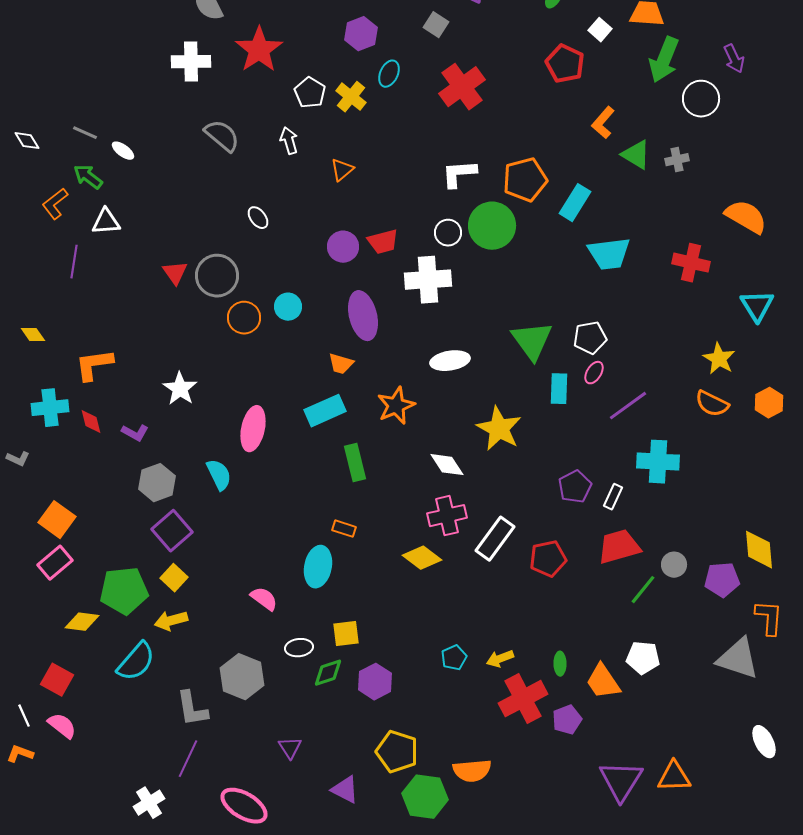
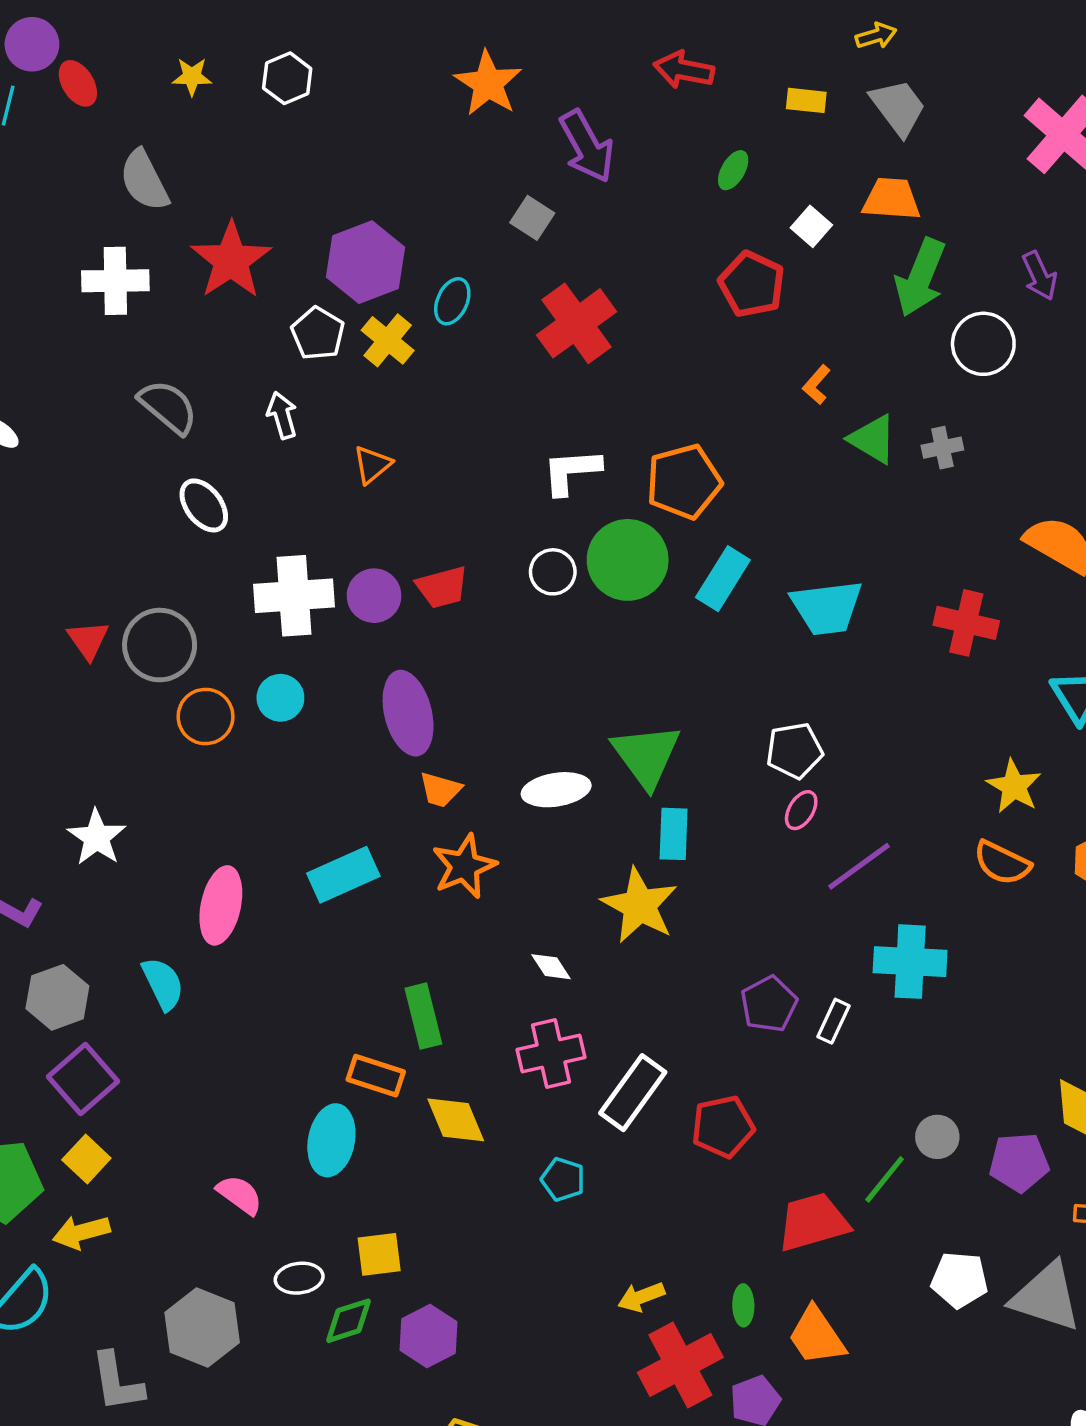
purple hexagon: (361, 34) -> (366, 262), moved, size x1.4
orange L-shape: (603, 123) -> (817, 385), size x0.7
cyan rectangle: (575, 203) -> (723, 579), moved
white ellipse: (258, 218) -> (204, 505), moved, size x1.4
white cross: (428, 280) -> (294, 596), moved
green triangle: (532, 341) -> (646, 756), moved
orange trapezoid: (341, 364) -> (440, 790), moved
cyan rectangle: (559, 389) -> (674, 834), moved
green rectangle: (355, 463) -> (423, 1016), moved
white diamond: (447, 465) -> (551, 967), size x0.7
orange rectangle: (344, 529) -> (376, 1076), size x1.4
red trapezoid: (619, 547) -> (813, 1222), moved
yellow diamond: (422, 558) -> (456, 1120), moved, turned 30
cyan pentagon: (454, 658) -> (563, 1179), moved, turned -30
white pentagon: (643, 658) -> (959, 1280), moved

